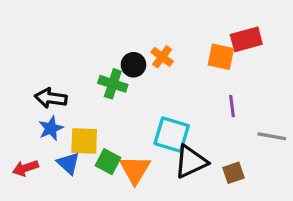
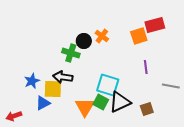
orange square: (221, 57) -> (139, 36), turned -30
black arrow: (51, 98) -> (63, 77), moved
green square: (108, 162) -> (101, 102), moved
blue triangle: (68, 163) -> (43, 103), turned 49
red arrow: (25, 168) -> (14, 116), moved

